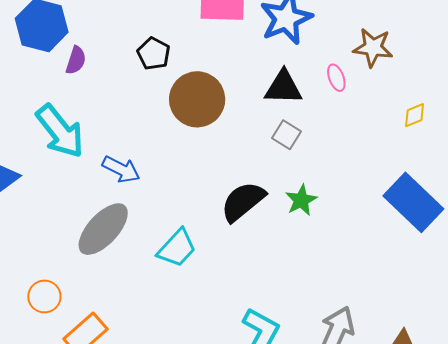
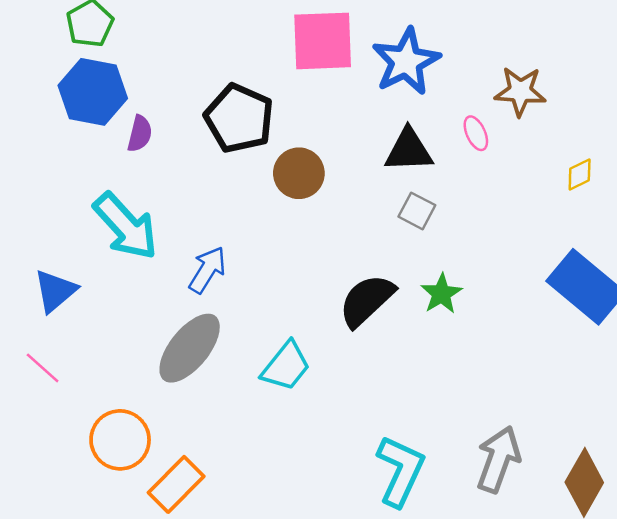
black pentagon: (154, 54) -> (239, 118), size x1.6
brown circle: (197, 99) -> (299, 173), size x0.7
blue arrow: (121, 169) -> (207, 270), turned -81
orange circle: (44, 296) -> (120, 440), size x1.4

